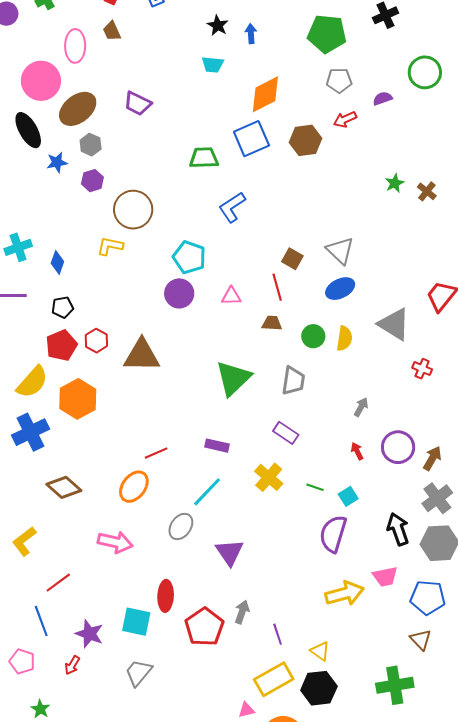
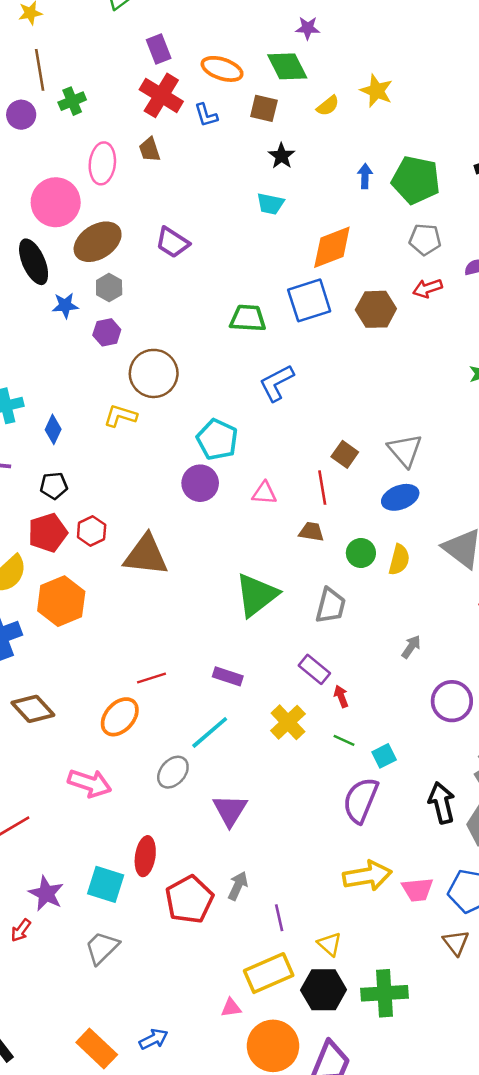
blue arrow: (251, 34) -> (365, 176), moved
red arrow: (357, 451) -> (341, 696), moved
pink trapezoid: (385, 577) -> (417, 890), moved
green cross: (395, 685) -> (384, 993), moved

